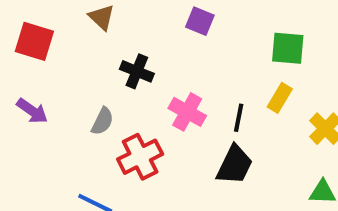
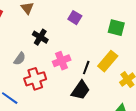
green square: (288, 48) -> (116, 28), moved
yellow rectangle: (280, 98) -> (108, 61), size x1.5
pink cross: (187, 112) -> (62, 61), turned 30

